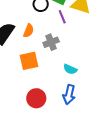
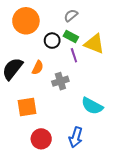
orange square: (29, 61) -> (27, 107), moved
cyan semicircle: (70, 69) -> (92, 106), moved, size x1.5

